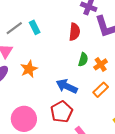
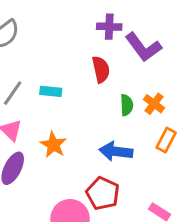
cyan rectangle: (35, 27) -> (51, 91), moved, turned -40
red pentagon: (62, 112) -> (103, 193), moved

